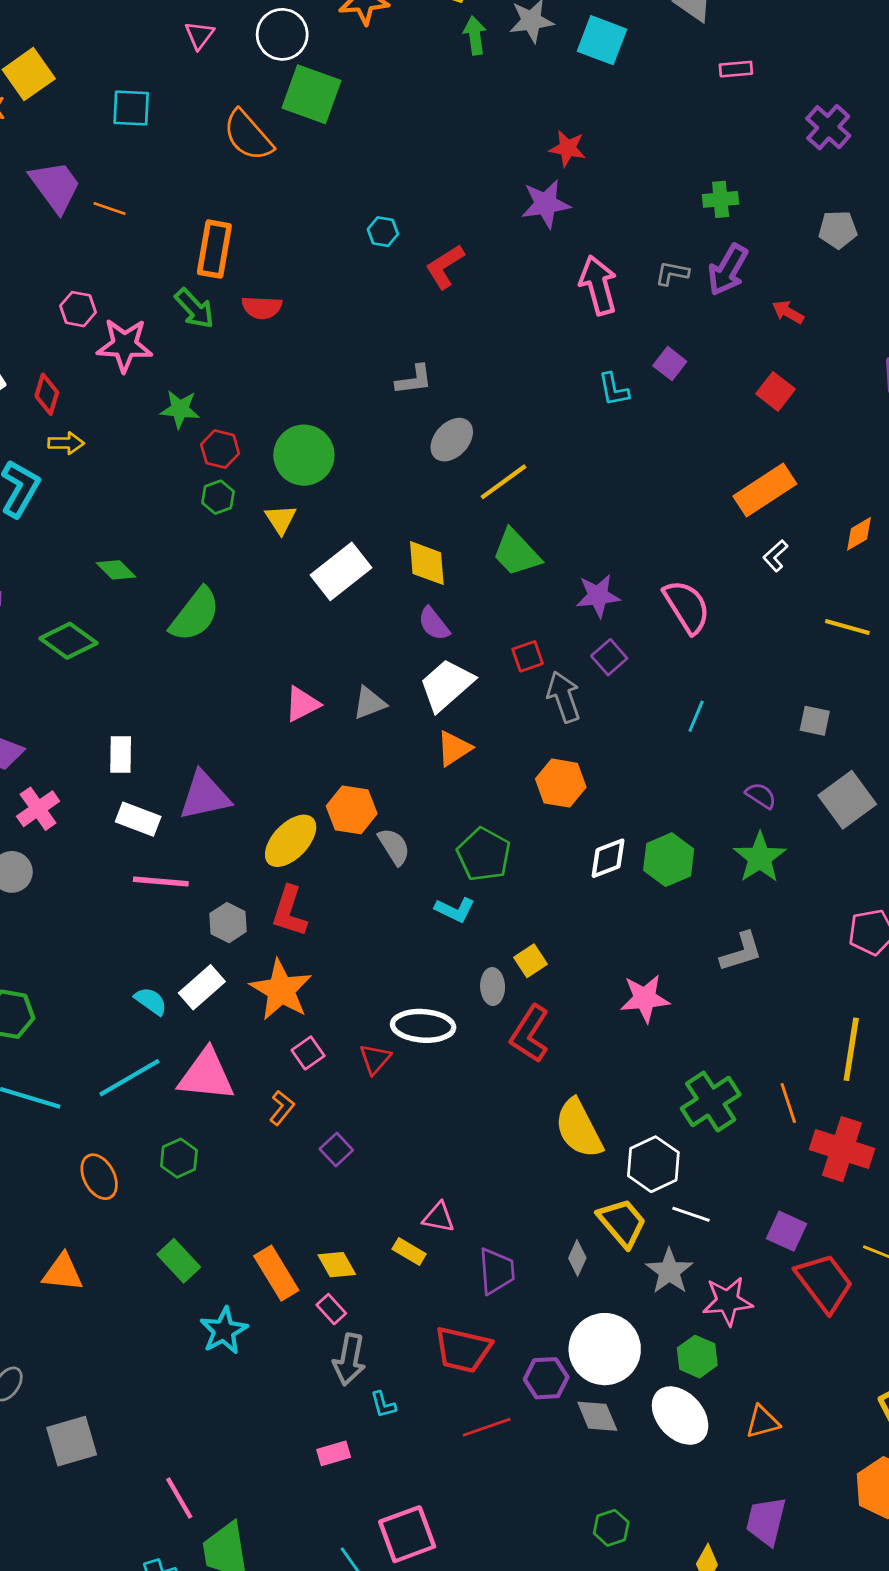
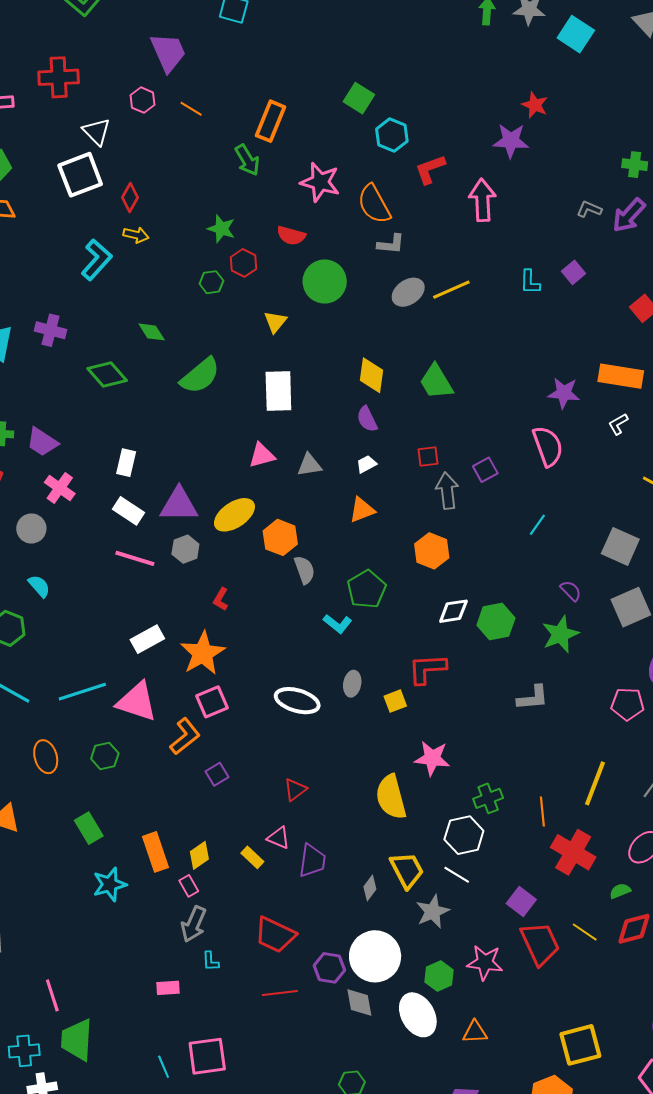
green square: (312, 94) -> (359, 98), moved, size x0.7
orange semicircle: (248, 135) -> (374, 204), moved
orange line: (109, 208) -> (191, 109), moved
cyan hexagon: (383, 232) -> (392, 135), size x1.5
pink arrow: (598, 285) -> (482, 200), moved
red semicircle: (262, 307) -> (291, 236), moved
pink hexagon: (78, 309) -> (142, 100), moved
pink star: (125, 345) -> (320, 182), moved
green circle: (304, 455) -> (325, 281), moved
yellow line: (504, 482) -> (451, 290), moved
orange rectangle: (765, 490) -> (621, 376), turned 30
green hexagon: (218, 497) -> (211, 282), moved
white rectangle: (341, 571) -> (278, 391), moved, turned -66
purple star: (598, 596) -> (564, 393), moved
white trapezoid: (447, 685) -> (366, 464), size x0.5
gray square: (815, 721) -> (620, 546), size x1.6
pink cross: (38, 809) -> (60, 488), turned -32
yellow ellipse: (291, 841) -> (234, 515), moved
red L-shape: (289, 911) -> (221, 599), size x0.6
gray hexagon: (228, 923) -> (185, 549), moved
yellow square: (531, 961) -> (395, 701), moved
pink star: (645, 998) -> (432, 758), moved
cyan semicircle: (151, 1001) -> (39, 586), moved
red L-shape: (530, 1034) -> (427, 669), moved, turned 42
pink square: (308, 1053) -> (212, 702), size x1.4
red triangle: (375, 1059) -> (295, 790), moved
green cross: (711, 1102) -> (488, 798), size x0.7
orange L-shape: (282, 1108) -> (185, 736), size x1.5
white hexagon: (653, 1164) -> (464, 835), moved
yellow diamond: (337, 1265) -> (199, 855), turned 72
purple trapezoid: (497, 1271) -> (312, 861), moved
pink star: (728, 1301) -> (485, 962), moved

